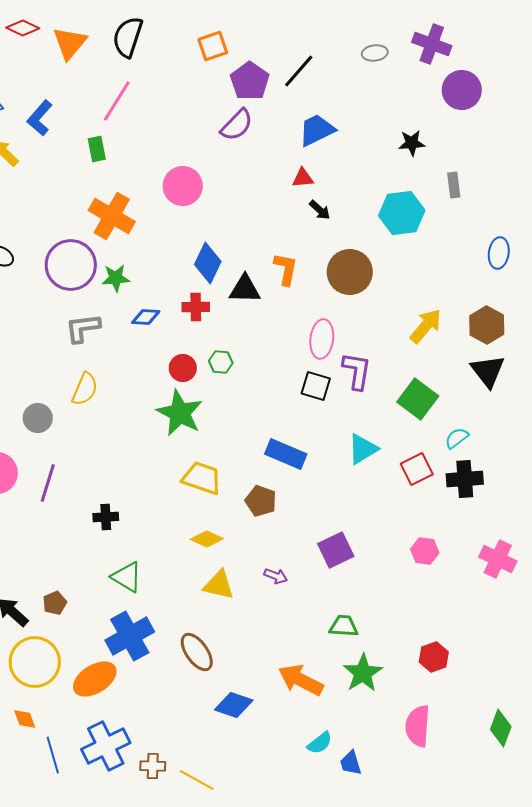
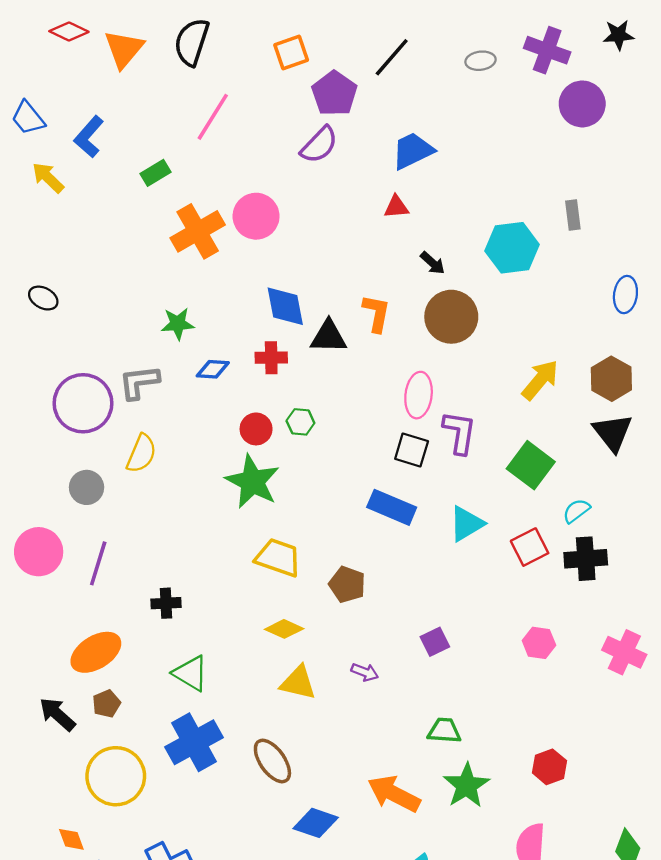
black line: (299, 71) -> (392, 57), moved
pink line: (117, 101) -> (213, 117), moved
black star: (412, 143) -> (618, 35), moved
green rectangle: (97, 149) -> (155, 173), turned 70
black arrow: (320, 210) -> (433, 263), moved
orange cross: (112, 216) -> (198, 231), moved, turned 30
blue diamond: (208, 263) -> (285, 306), turned -36
purple circle: (71, 265) -> (83, 403), moved
blue rectangle: (286, 454) -> (392, 507), moved
purple square: (336, 550) -> (435, 642), size x0.7
yellow circle: (35, 662) -> (116, 776), moved
orange ellipse: (95, 679) -> (96, 652), moved

